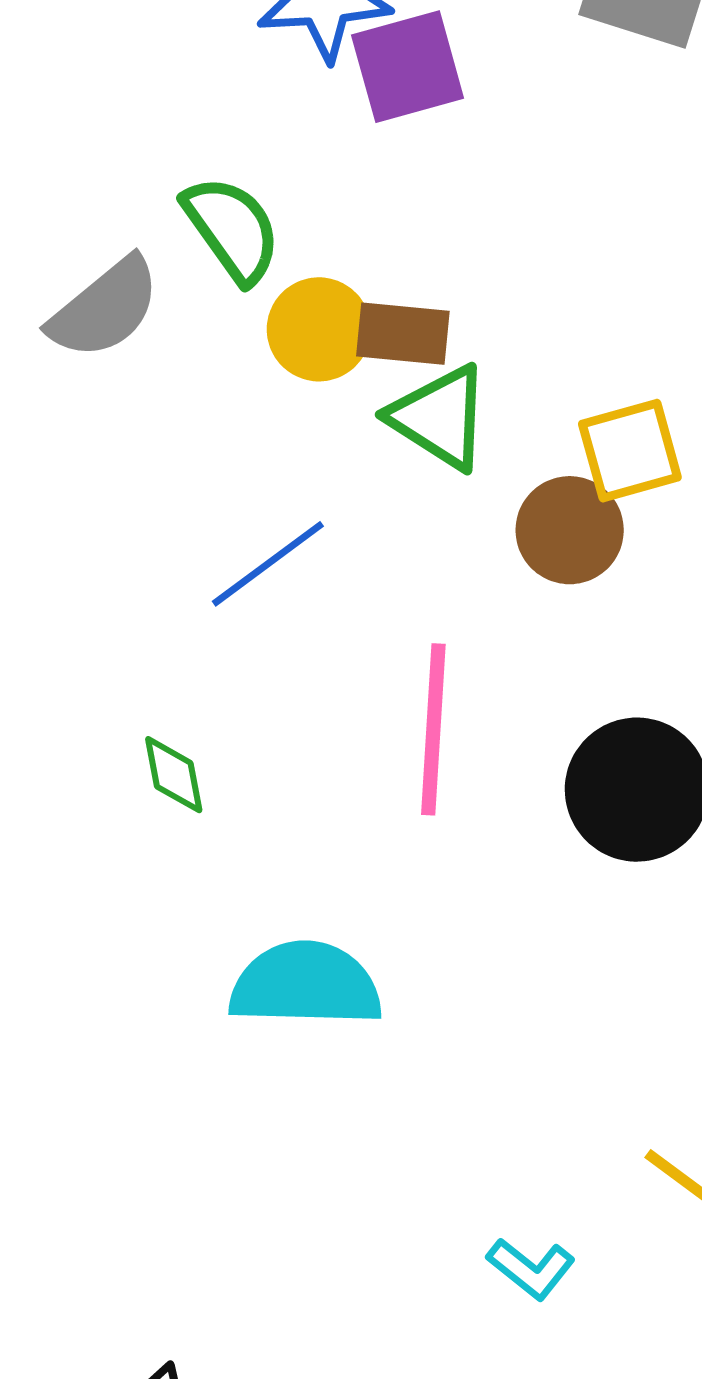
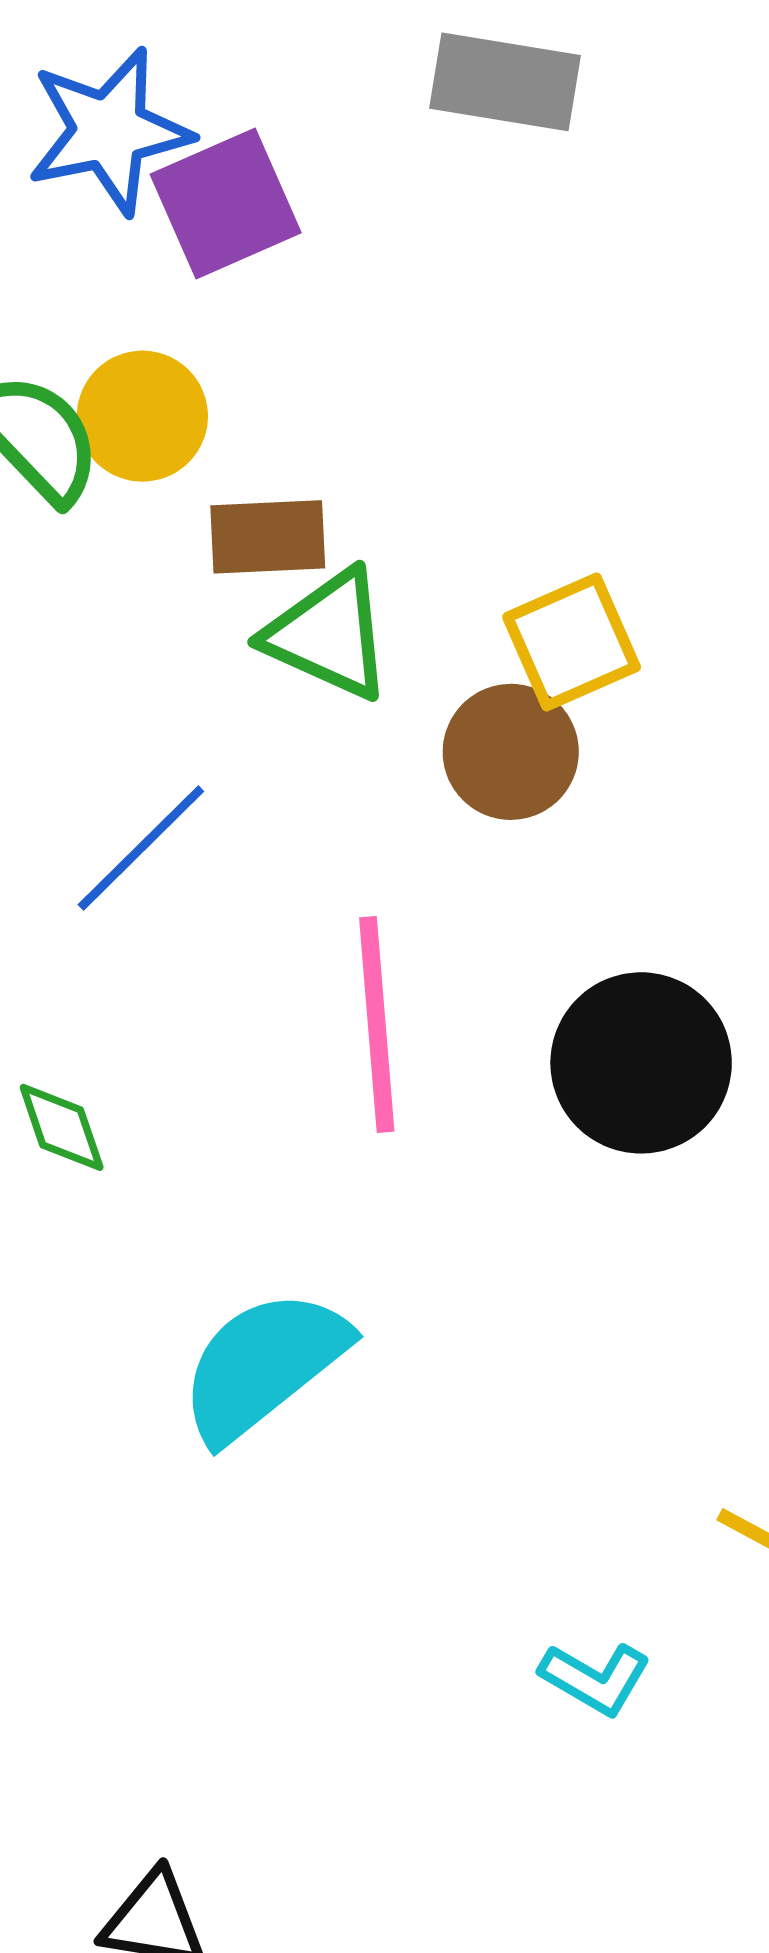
yellow circle: (319, 329) -> (142, 416), moved
cyan semicircle: (306, 985) -> (263, 1365), turned -32

